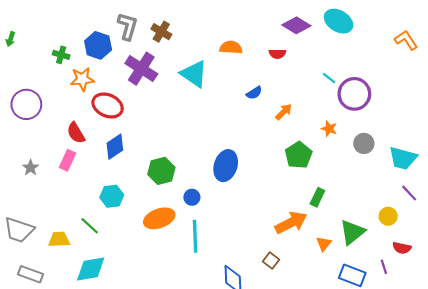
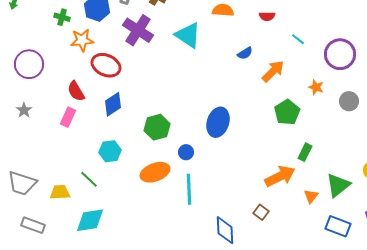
cyan line: (329, 78) -> (298, 39), moved
orange arrow: (284, 112) -> (273, 71), size x1.4
gray star: (31, 168) -> (24, 110), moved

